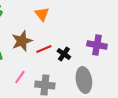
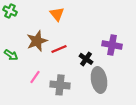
black cross: (64, 54) -> (86, 59), moved

